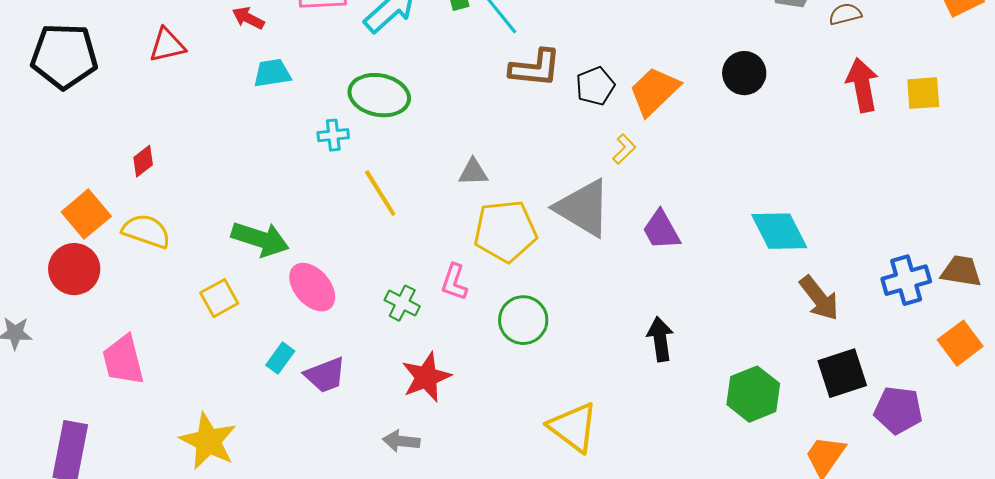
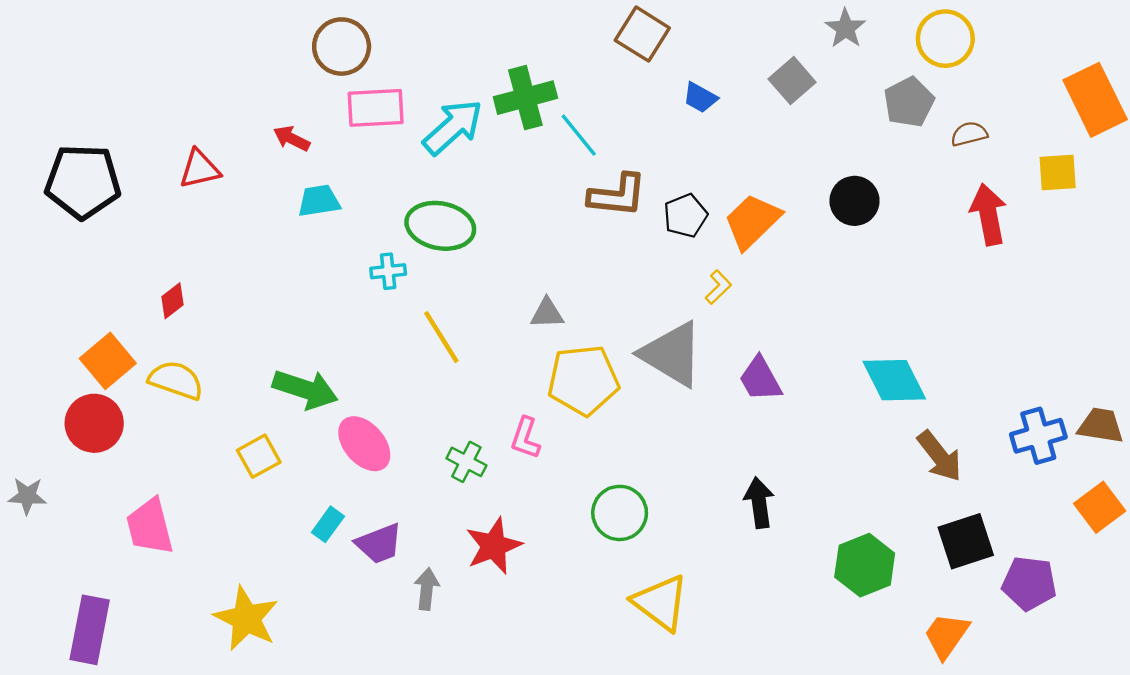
yellow square: (923, 93) -> (1058, 172), moved
green circle: (523, 320) -> (620, 513), moved
gray arrow: (401, 441) -> (427, 589), moved, turned 90

